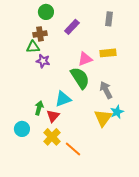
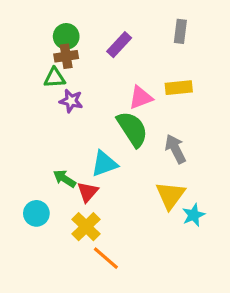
green circle: (46, 12) -> (66, 36), moved
green arrow: (39, 108) -> (65, 179), turned -72
cyan star: (117, 112) -> (194, 215), moved
orange line: (73, 149) -> (106, 258), moved

